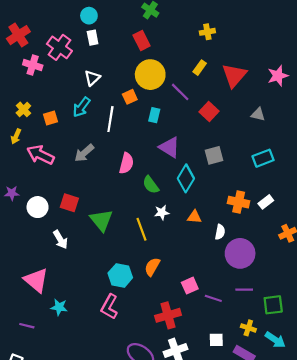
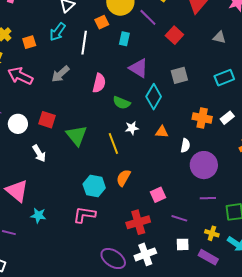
green semicircle: (151, 185) -> (122, 103), turned -30
purple line: (213, 298) -> (179, 218), moved
pink L-shape: (109, 307) -> (84, 215), turned 70

